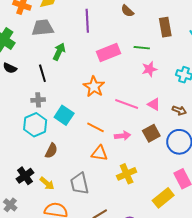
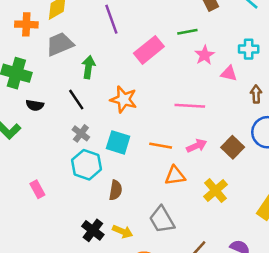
orange star: (94, 87) -> (124, 99), moved
gray cross: (38, 100) -> (81, 133), turned -32
pink triangle: (154, 104) -> (229, 74), moved
brown arrow: (179, 110) -> (256, 94), turned -96
brown square: (151, 133) -> (233, 147), moved

